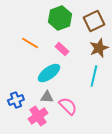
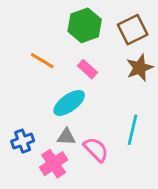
cyan line: (94, 76) -> (133, 130), moved

